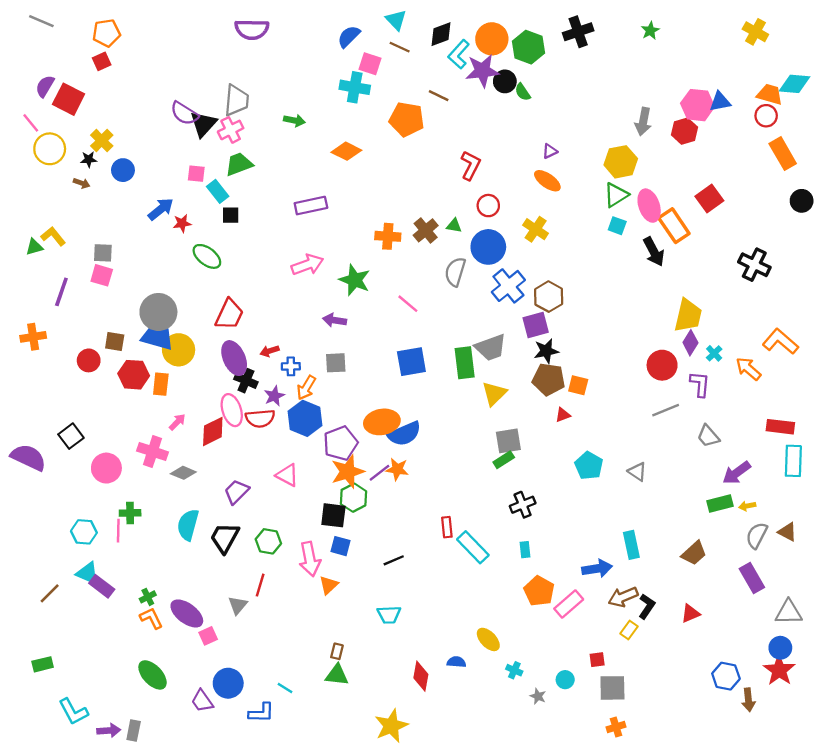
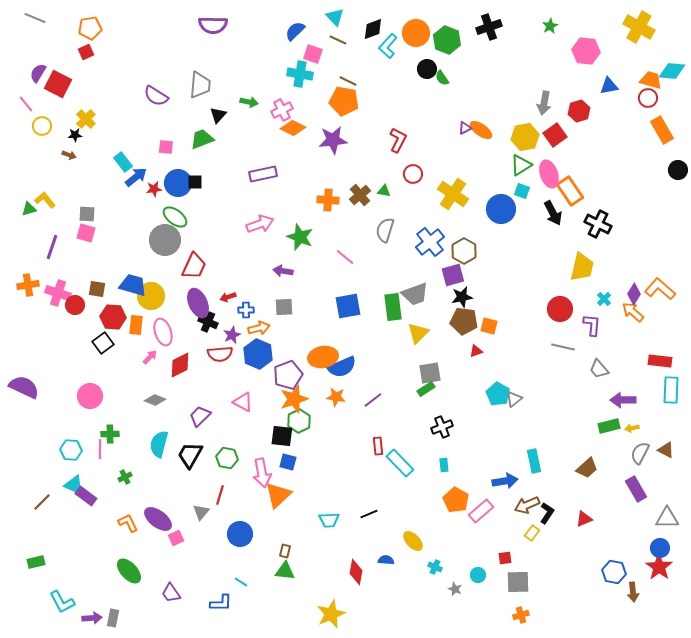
yellow cross: (755, 32) -> (639, 27), size x1.4
purple star: (482, 71) -> (333, 140), moved
brown line: (439, 96) -> (348, 81), moved
pink hexagon: (698, 105) -> (586, 51), moved
black triangle: (203, 124) -> (218, 115), moved, size x0.7
pink cross: (231, 130) -> (282, 110), moved
yellow circle: (50, 149) -> (42, 126), size x0.7
blue circle: (123, 170) -> (178, 183), moved, size x1.4
orange ellipse: (547, 181) -> (481, 130), moved
cyan rectangle: (218, 191) -> (123, 162), moved
red square: (709, 198) -> (555, 135), moved
yellow cross: (536, 229) -> (453, 194), size x1.4
blue circle: (488, 247) -> (501, 209), moved
black cross: (754, 265) -> (598, 224), moved
gray circle: (158, 312) -> (165, 240), moved
purple diamond: (690, 343) -> (634, 294), moved
orange arrow: (306, 388) -> (259, 328), turned -135
pink ellipse: (232, 410) -> (163, 332), moved
gray line: (666, 410) -> (563, 347), turned 35
black square: (71, 436) -> (103, 343), moved
pink cross: (153, 451) -> (58, 293), moved
gray triangle: (637, 472) -> (514, 399), moved, turned 48
purple line: (380, 473) -> (373, 400), moved
purple arrow: (737, 473) -> (623, 400), turned 35
black line: (394, 560) -> (369, 514), moved
orange triangle: (329, 585) -> (278, 495), size x1.6
green cross: (148, 597) -> (125, 477), moved
blue circle: (228, 683) -> (240, 534), moved

